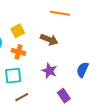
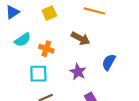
yellow square: (18, 31) -> (49, 13), moved
blue semicircle: (83, 70) -> (109, 62), moved

